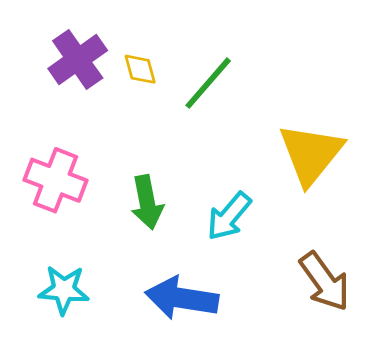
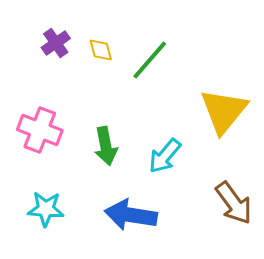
purple cross: (78, 59) -> (56, 43), size x0.7

